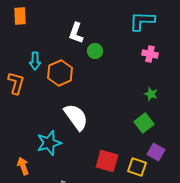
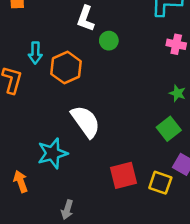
red square: (107, 161) -> (124, 175), turned -30

